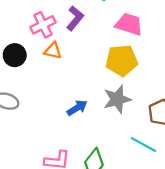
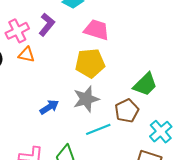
cyan line: (143, 145) -> (98, 129), moved, turned -50

